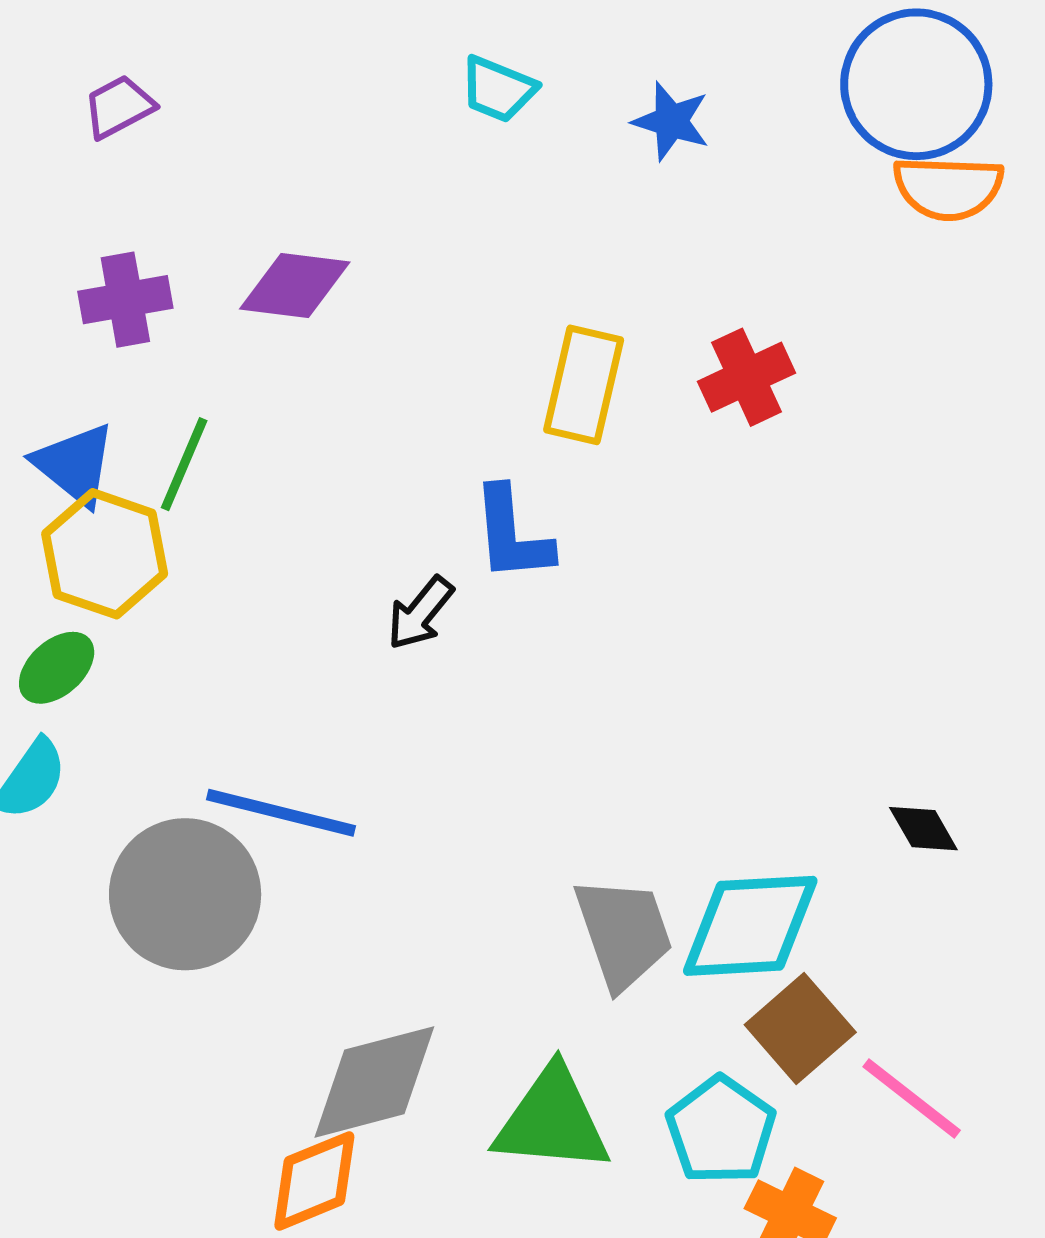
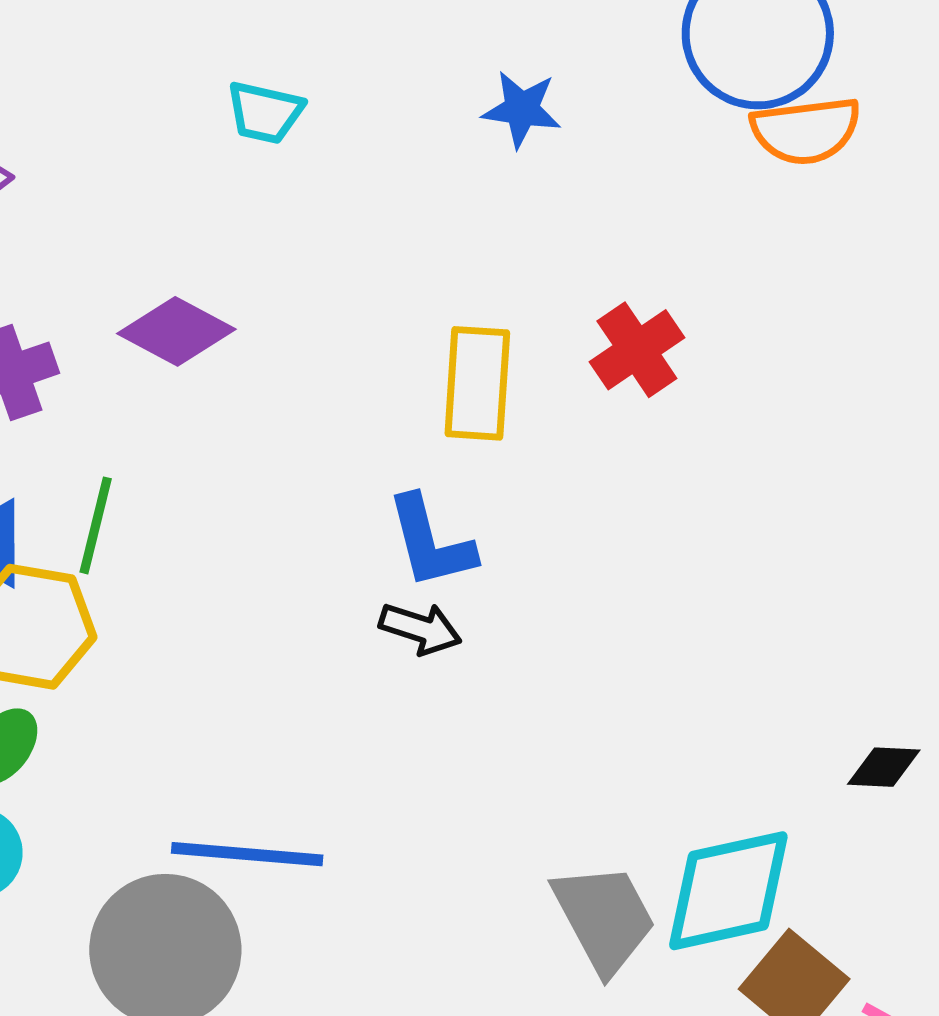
cyan trapezoid: (498, 89) -> (265, 112), moved
purple diamond: (295, 285) -> (176, 331), turned 30
black arrow: (420, 613) -> (420, 628), moved, turned -102
black diamond: (923, 829) -> (884, 767), turned -48

